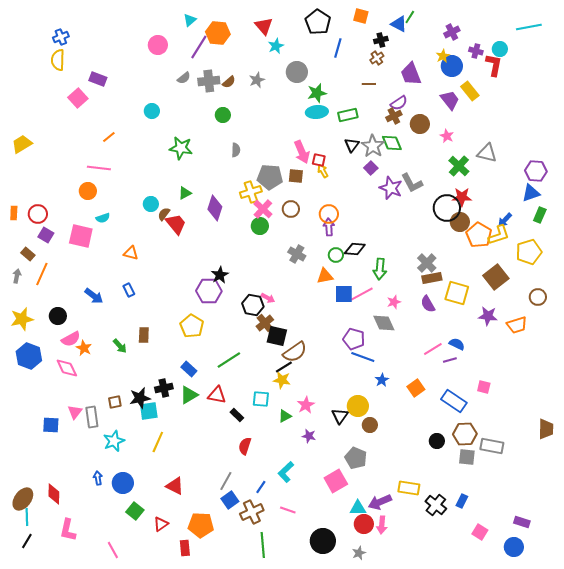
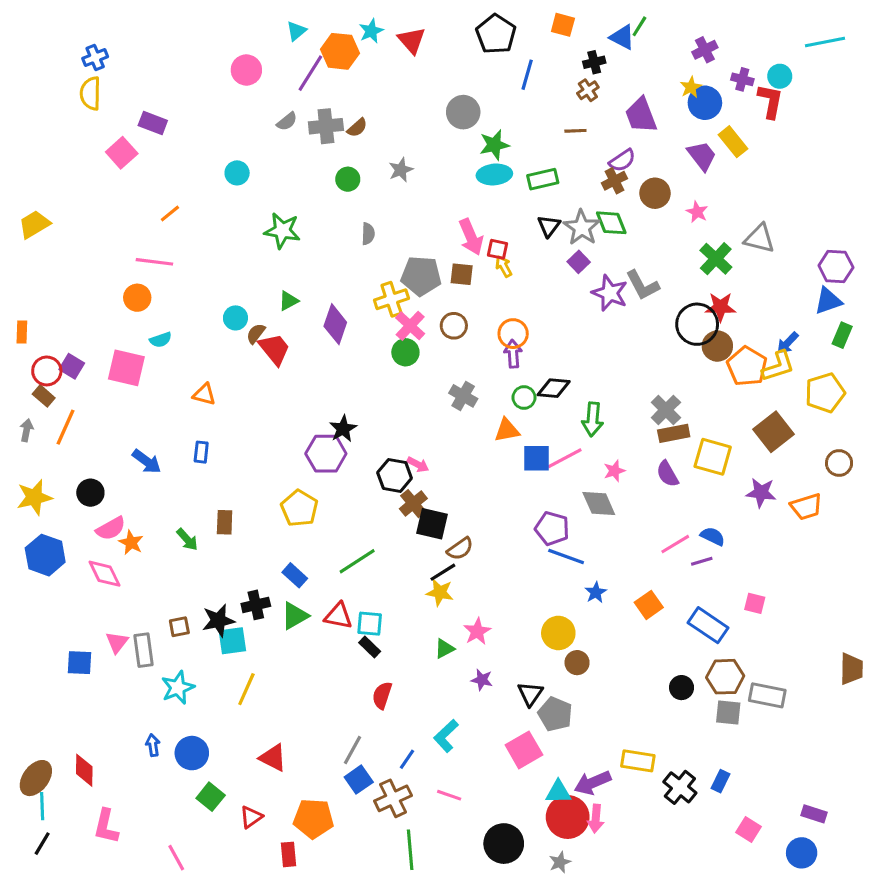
cyan star: (276, 46) -> (371, 31), moved
gray star: (257, 80) -> (401, 170), moved
red circle: (38, 214) -> (47, 371), moved
blue rectangle: (129, 290) -> (201, 452), turned 32
brown semicircle: (295, 352) -> (460, 549), size x0.7
cyan square: (261, 399) -> (370, 624), moved
black triangle: (340, 416) -> (530, 694), moved
red circle: (364, 524) -> (568, 817), size x1.4

